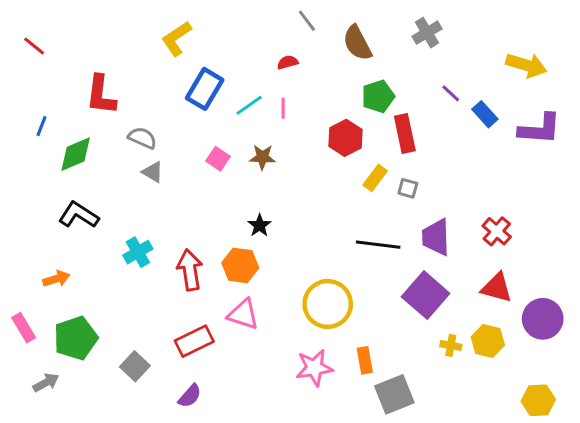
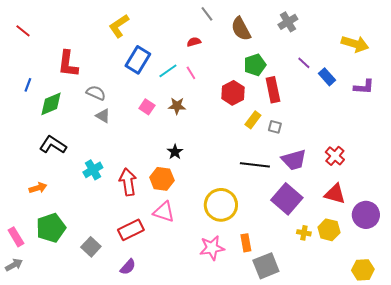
pink line: (283, 108) -> (191, 73), turned -32
purple L-shape: (540, 129) -> (364, 87), size x0.7
purple trapezoid: (436, 237) -> (294, 160), turned -104
pink rectangle: (24, 328) -> (16, 237), moved
gray arrow: (46, 383) -> (14, 265), moved

